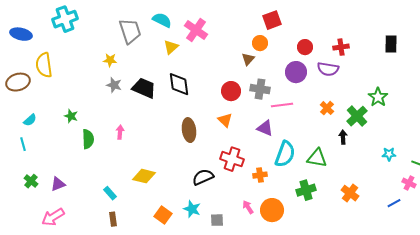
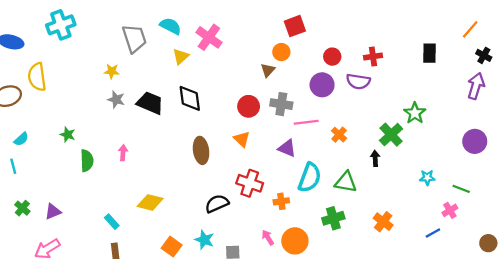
orange cross: (327, 108) -> (339, 135), moved
pink cross: (409, 183) -> (450, 210), turned 32

